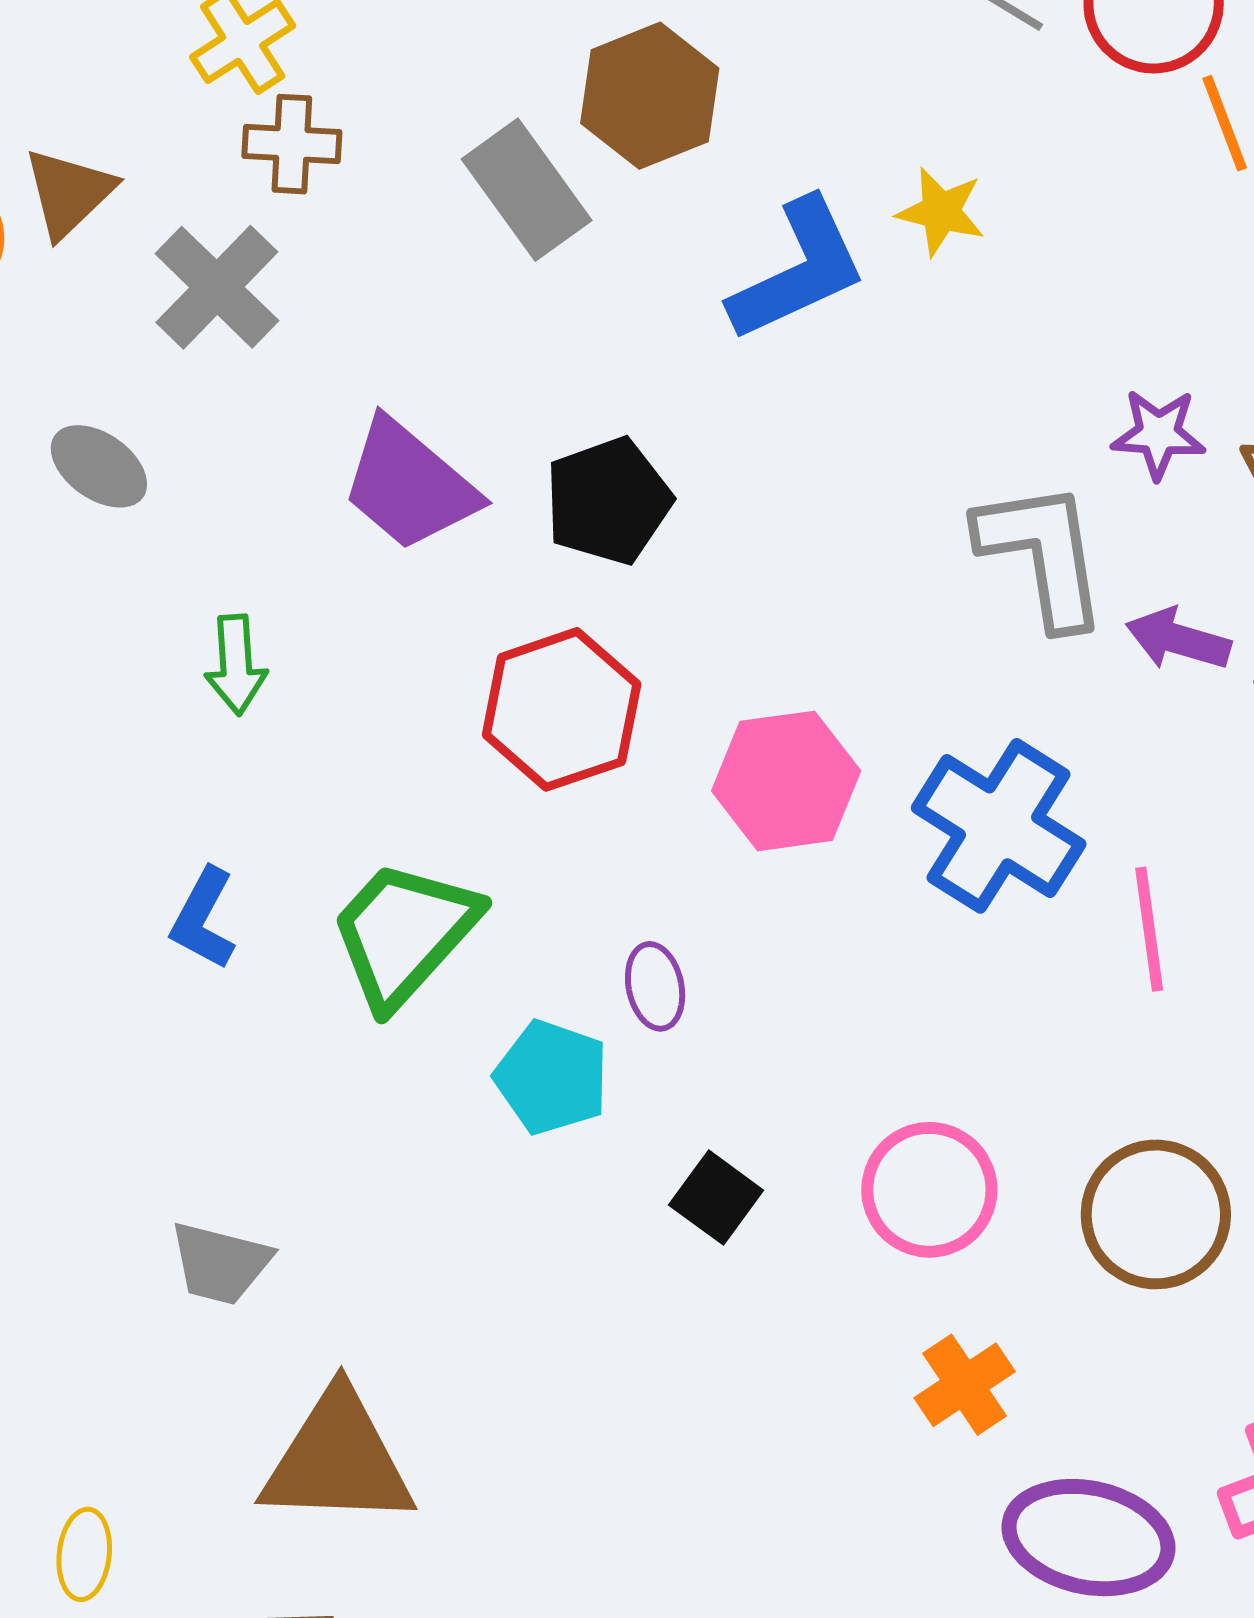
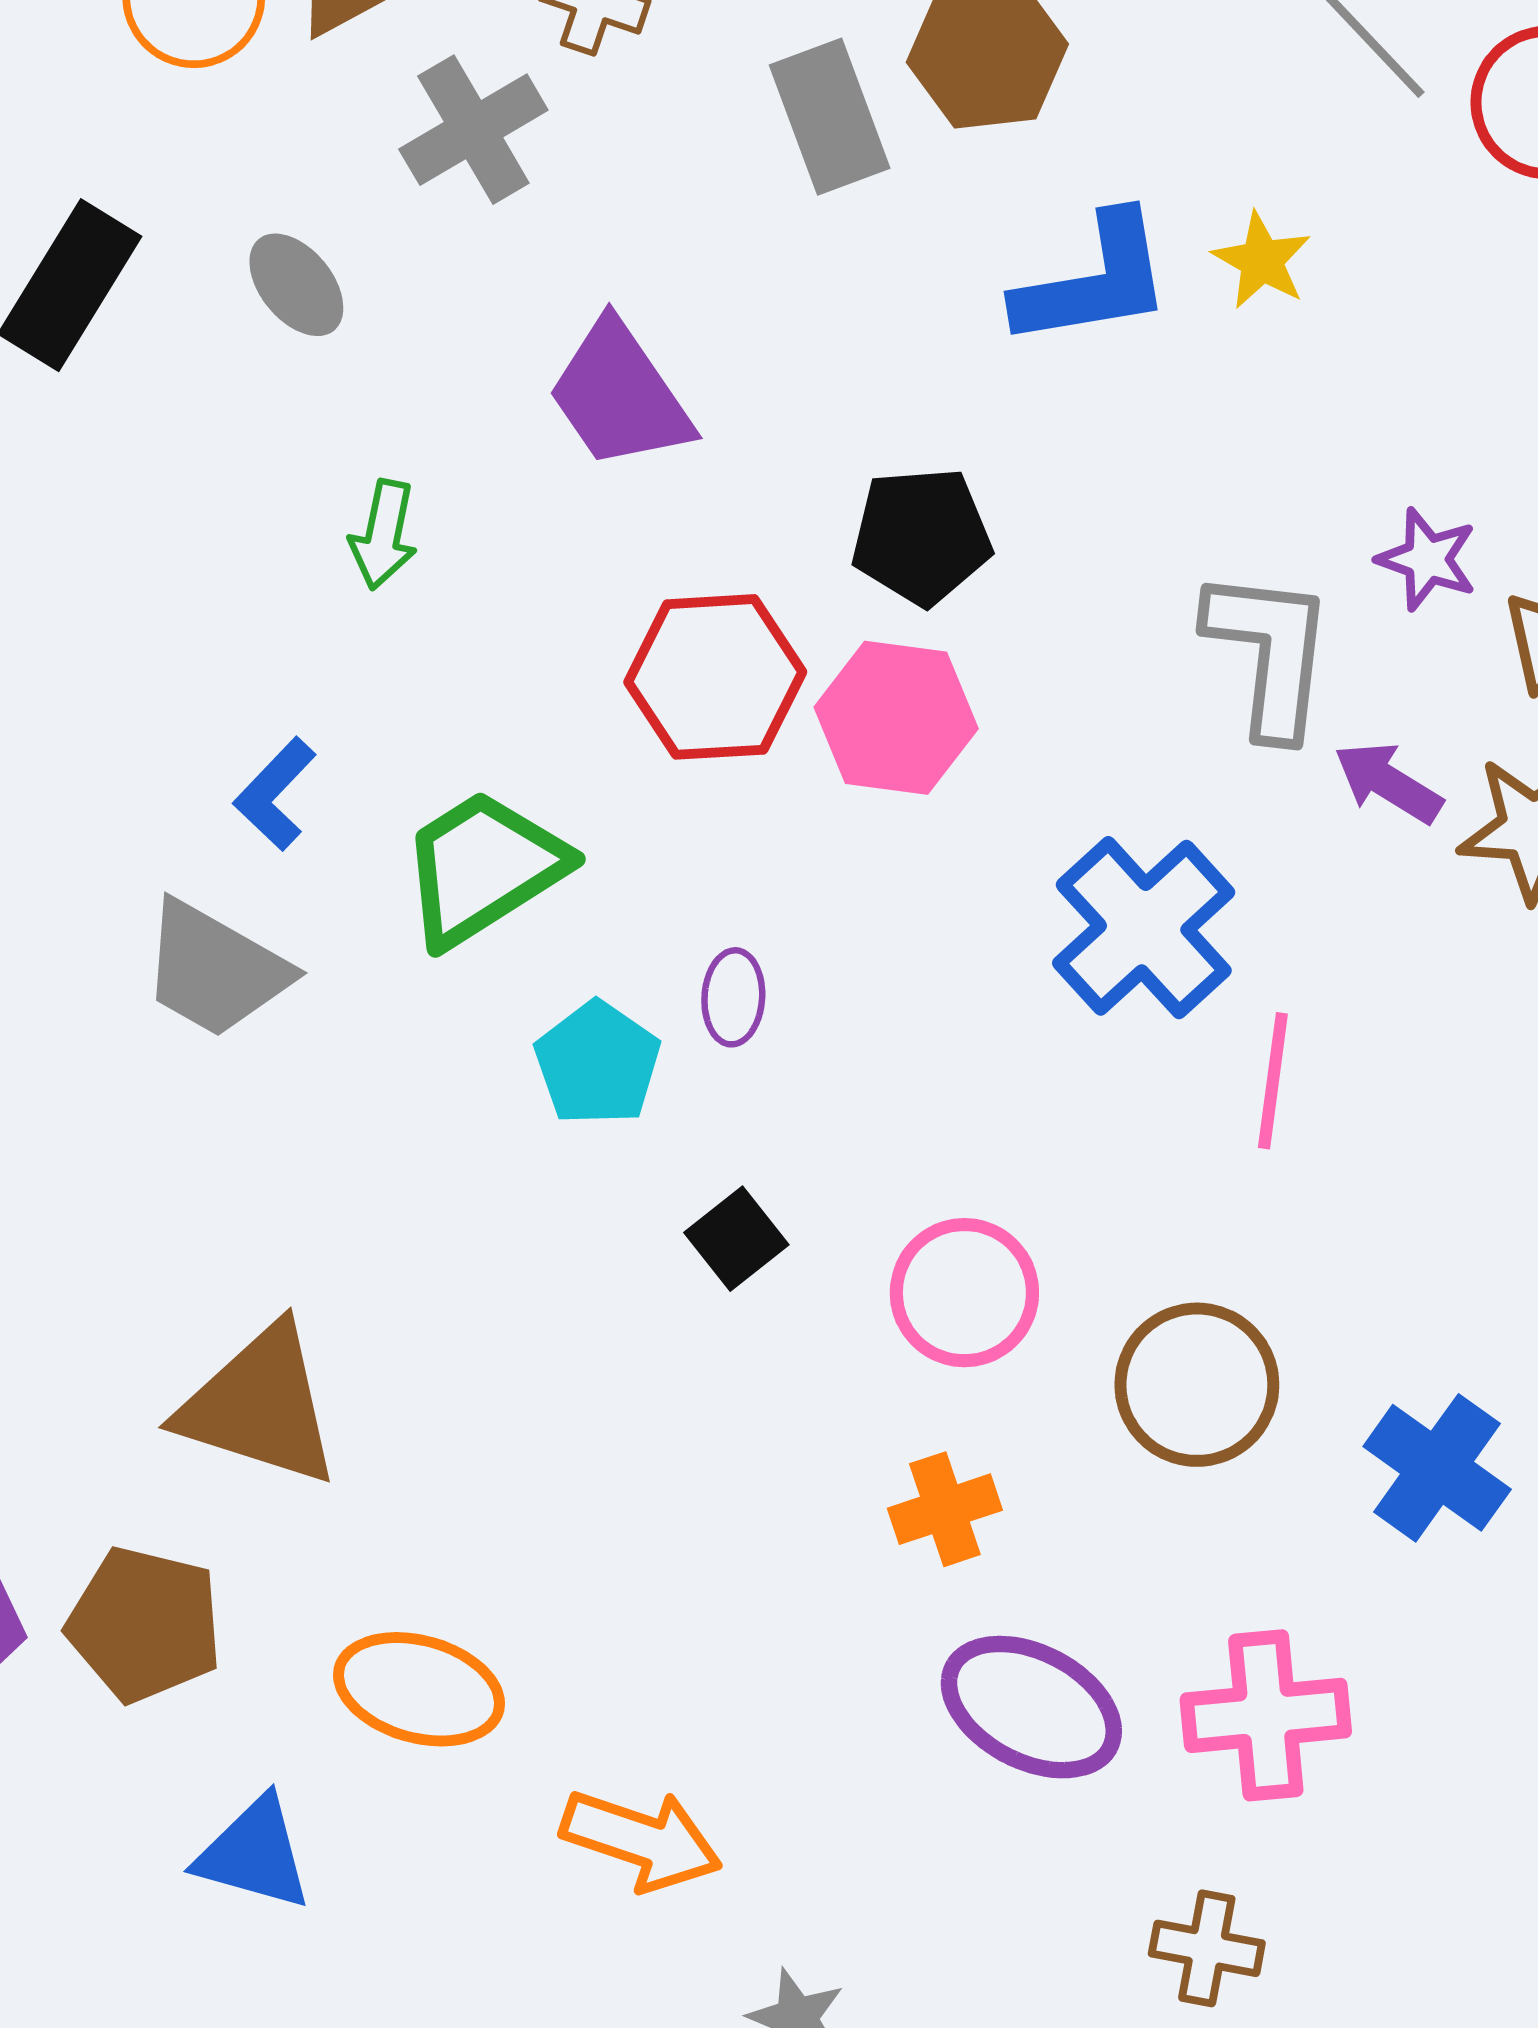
black pentagon: (608, 501) -> (922, 536), moved
pink hexagon: (786, 781) -> (896, 718), moved
gray trapezoid: (220, 1263) -> (215, 969), moved, size x1.4

